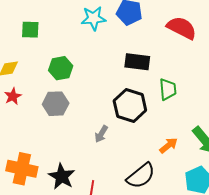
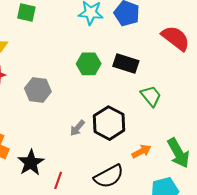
green hexagon: (61, 68) -> (89, 64), moved
green trapezoid: (168, 89) -> (151, 96), turned -45
black hexagon: (130, 105) -> (109, 123), moved

